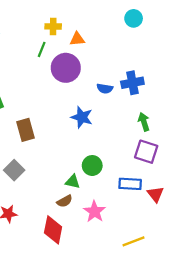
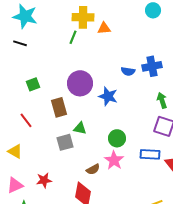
yellow cross: (53, 26) -> (83, 17), size x1.5
purple circle: (66, 68) -> (80, 83), moved
gray square: (14, 170) -> (65, 142), moved, turned 30
green triangle: (73, 182) -> (80, 128), moved
pink star: (94, 211) -> (114, 160), moved

